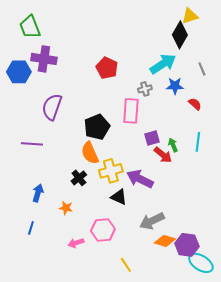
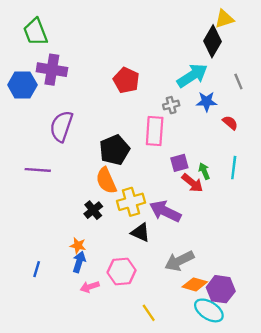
blue arrow: (38, 193) -> (79, 262), moved
cyan ellipse: (201, 263) -> (209, 310), moved

